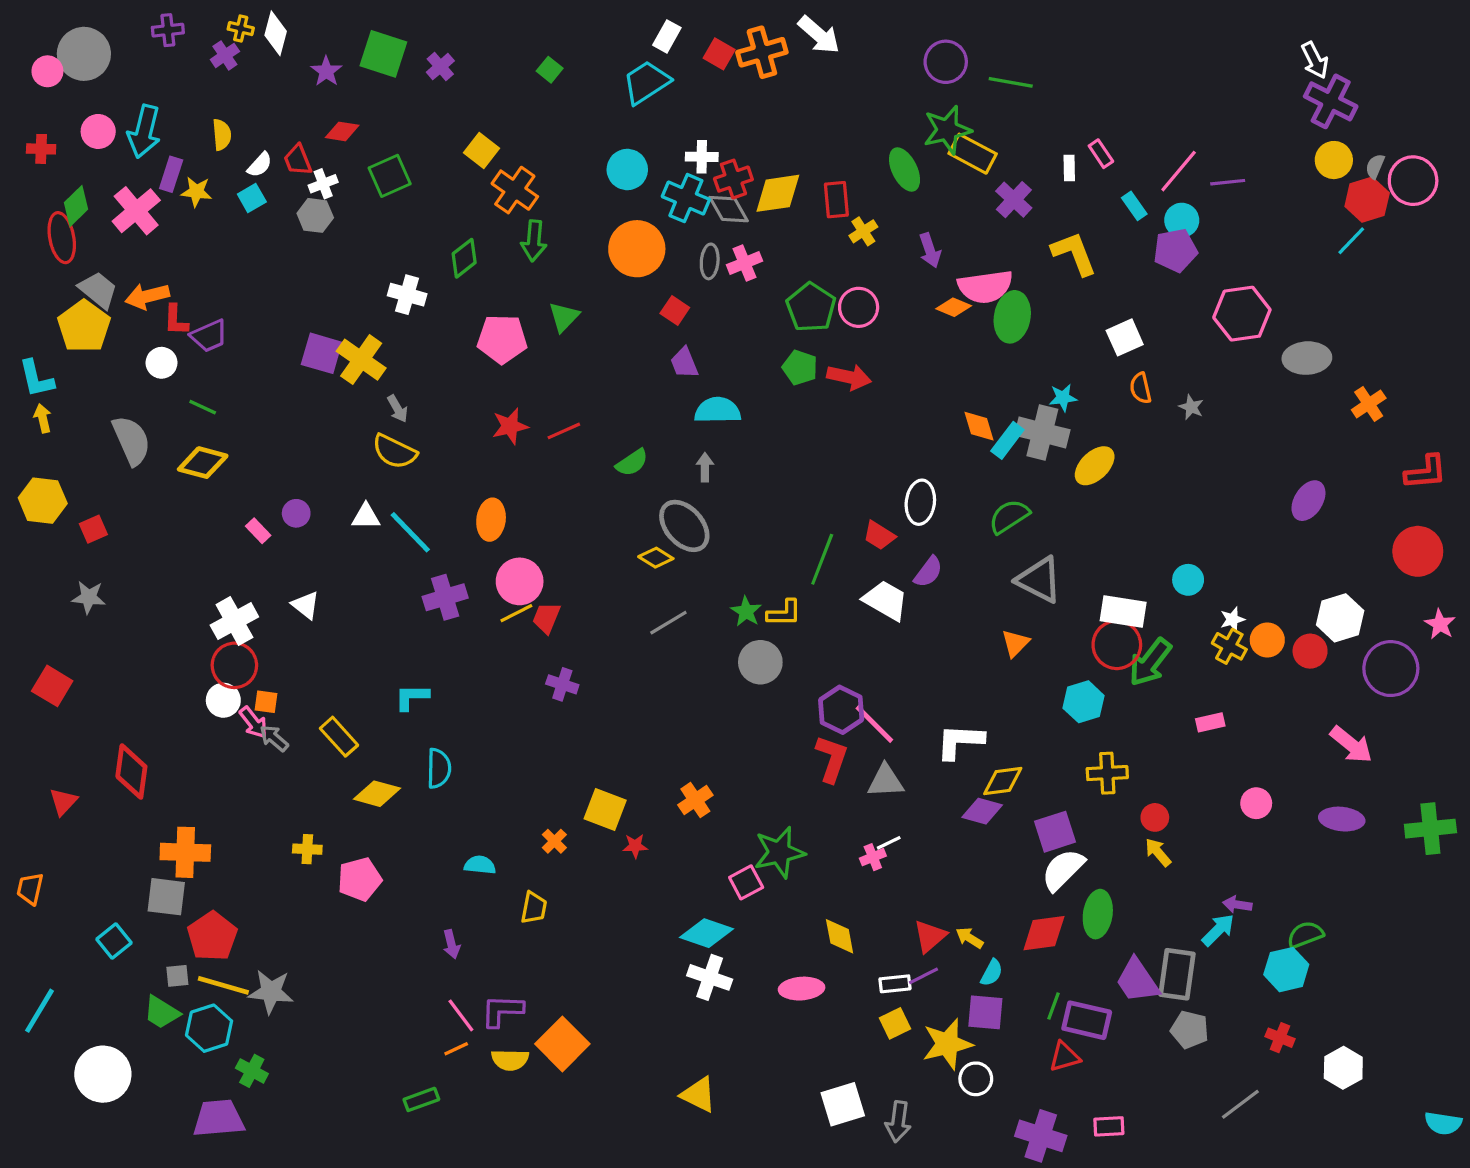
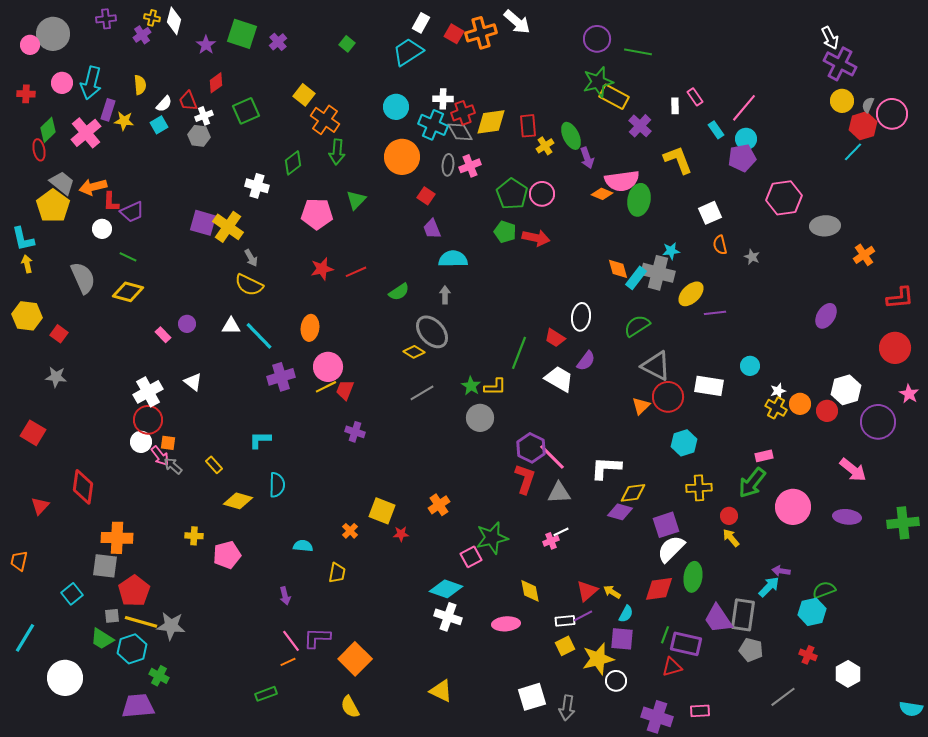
red diamond: (342, 131) -> (216, 83), turned -45
green ellipse: (905, 170) -> (571, 136), moved
purple line: (1228, 182) -> (715, 313), moved
red ellipse: (62, 238) -> (39, 150), size x0.7
red square: (93, 529) -> (59, 334), turned -30
red circle: (1117, 645) -> (668, 397), moved
green arrow: (1150, 662) -> (752, 483), moved
yellow rectangle: (339, 737) -> (214, 465), size x0.7
pink circle: (1256, 803) -> (793, 507), size x1.8
yellow semicircle: (510, 1060) -> (350, 707), moved, turned 60

